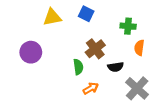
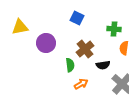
yellow triangle: (52, 17) -> (20, 27), moved
purple circle: (31, 52) -> (46, 43), moved

